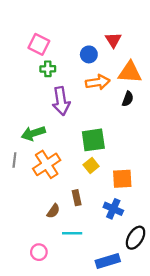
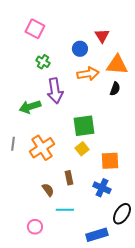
pink square: (39, 44) -> (35, 29), moved
green cross: (48, 69) -> (43, 62), turned 32
green arrow: (33, 133) -> (30, 107), moved
brown semicircle: (53, 211) -> (48, 190), turned -72

